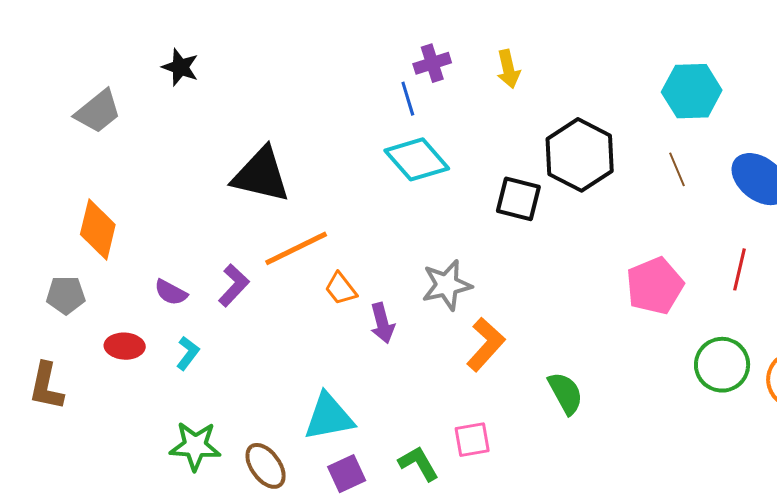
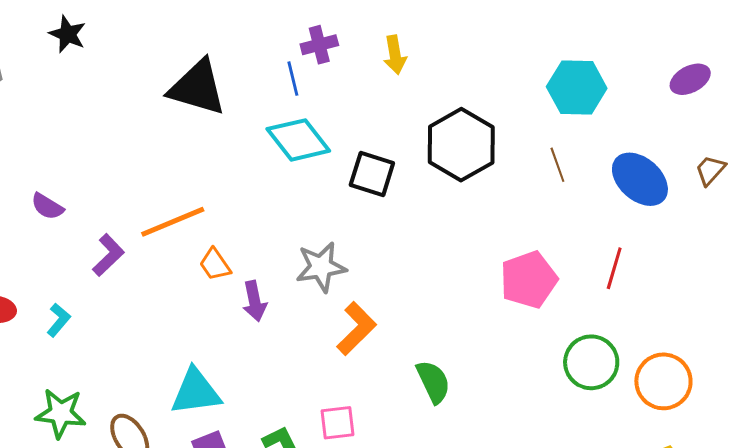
black triangle: (261, 175) -> (197, 88), moved
black square: (518, 199) -> (372, 174), moved
purple semicircle: (171, 292) -> (47, 206), moved

